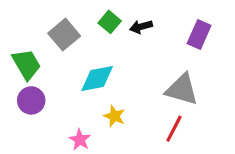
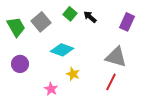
black arrow: (141, 27) -> (90, 17), turned 56
green trapezoid: (26, 64) -> (16, 27), moved
cyan diamond: (97, 78) -> (62, 50), turned 30

